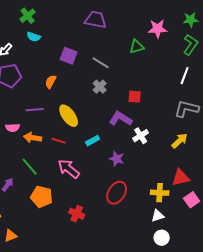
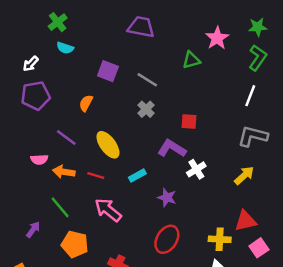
pink star: (158, 29) -> (217, 38), turned -30
purple line: (35, 110) -> (66, 137), turned 42

